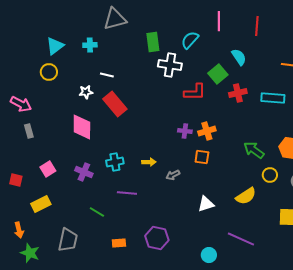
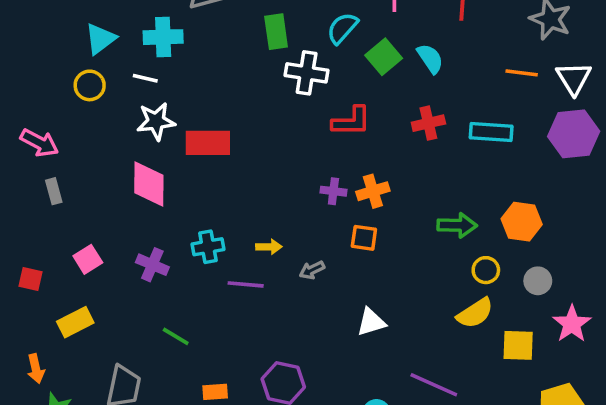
cyan cross: (90, 45) -> (163, 37), size x1.5
green square: (218, 74) -> (384, 57), moved
white line: (107, 75) -> (145, 78), moved
white star: (86, 92) -> (156, 121), size x1.5
red rectangle: (115, 104) -> (208, 143), turned -50
green arrow: (254, 150) -> (457, 225), turned 145
purple line: (127, 193) -> (246, 284), moved
yellow semicircle: (246, 196) -> (475, 313), moved

